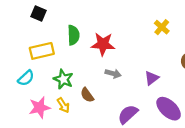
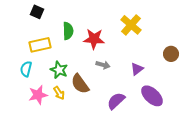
yellow cross: (162, 27) -> (131, 25), moved, size x1.5
cyan semicircle: (26, 78) -> (26, 69), turned 147
brown semicircle: (87, 95) -> (80, 84), size x1.5

